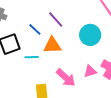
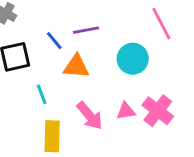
purple line: (56, 20) -> (86, 30), turned -66
cyan line: (32, 57) -> (42, 94), moved, turned 64

